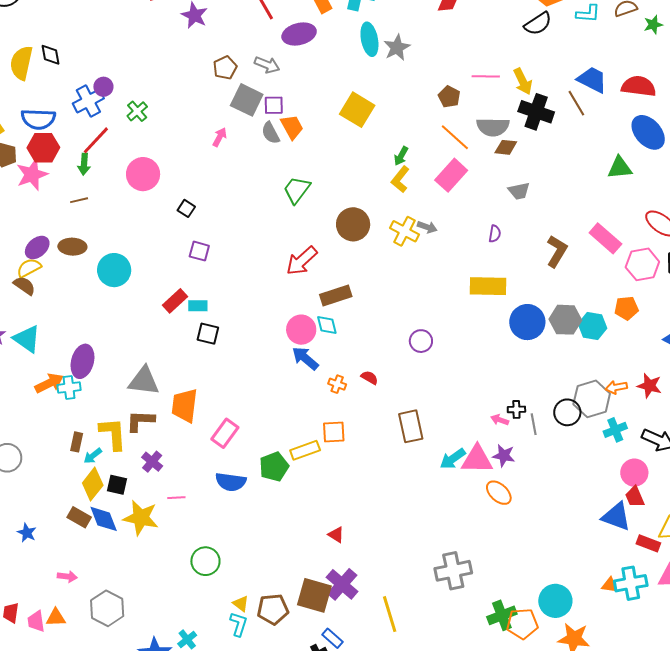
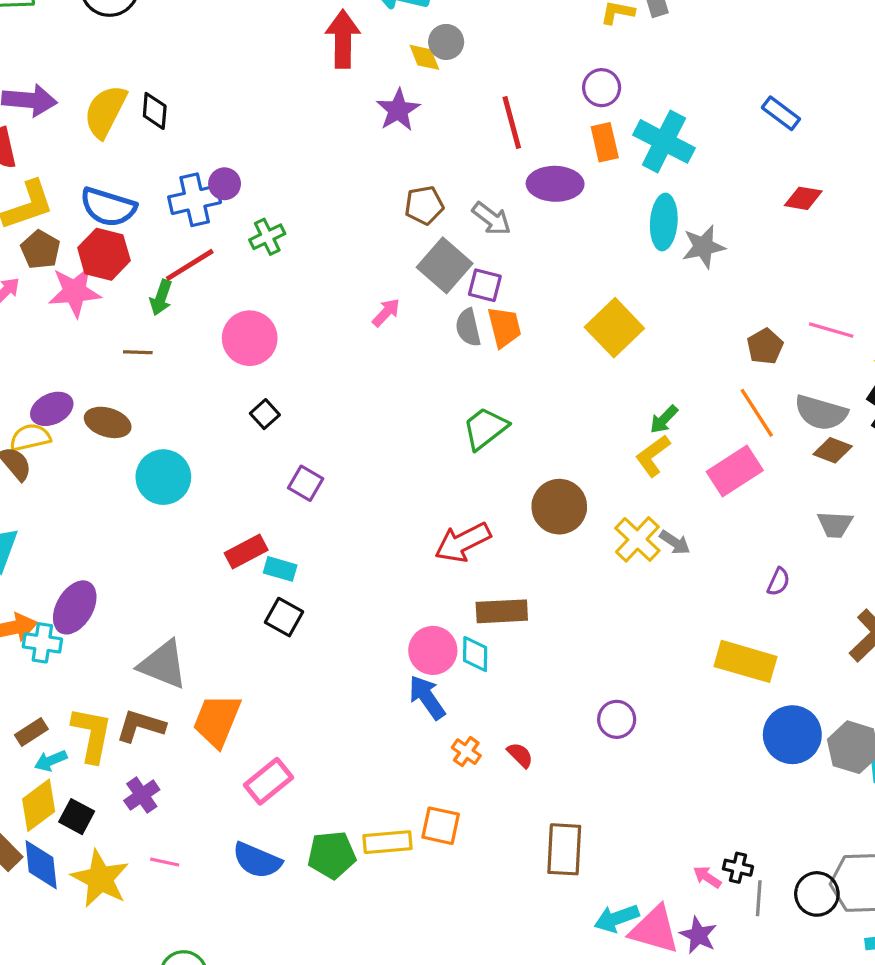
black square: (186, 208) -> (265, 414), moved
brown rectangle: (77, 442) -> (31, 732), turned 30

